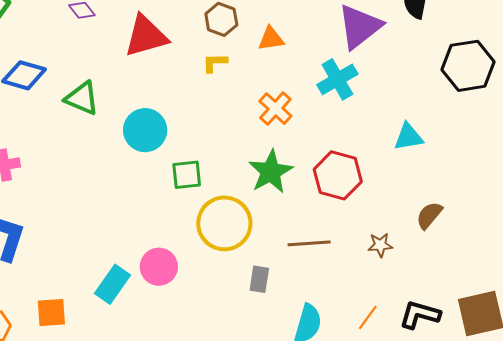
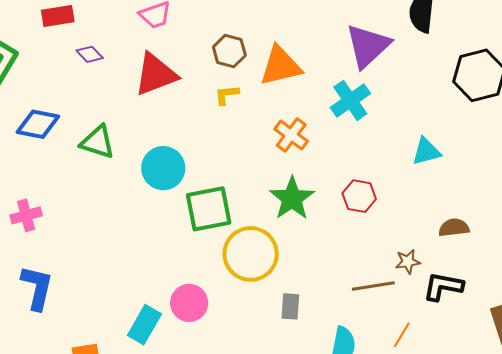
orange triangle: (271, 39) -> (281, 66), size x1.6
green square: (187, 175) -> (209, 209), size x1.5
red hexagon: (338, 175) -> (359, 196), size x0.7
brown semicircle: (429, 215) -> (454, 228), turned 48
brown line: (309, 243) -> (373, 286), moved
black L-shape: (420, 315) -> (443, 286), moved

